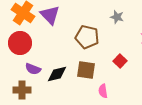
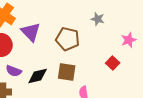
purple triangle: (50, 15) -> (31, 32), moved
red square: (120, 61) -> (113, 63), moved

